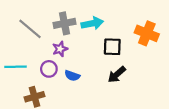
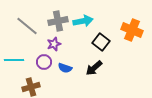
black square: (112, 47) -> (101, 42), turned 36
black arrow: (117, 75) -> (94, 68), moved

